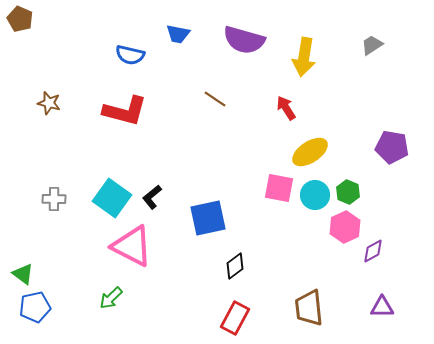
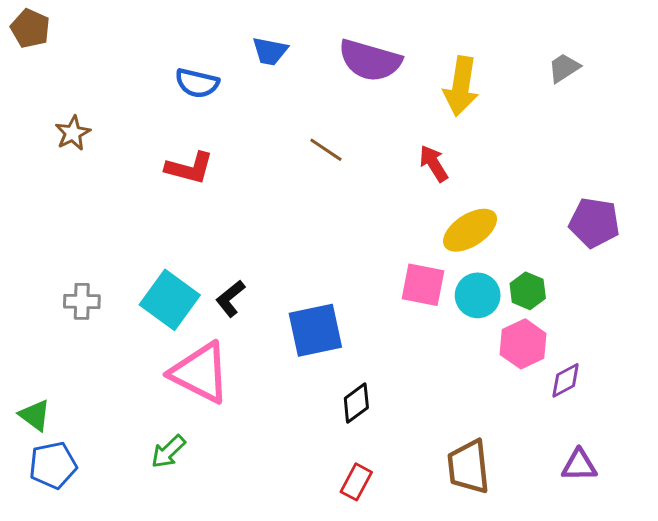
brown star: (49, 103) -> (73, 133), moved, turned 30
red L-shape: (125, 111) -> (189, 168), size x0.7
red rectangle: (235, 318) -> (356, 482), size x0.7

